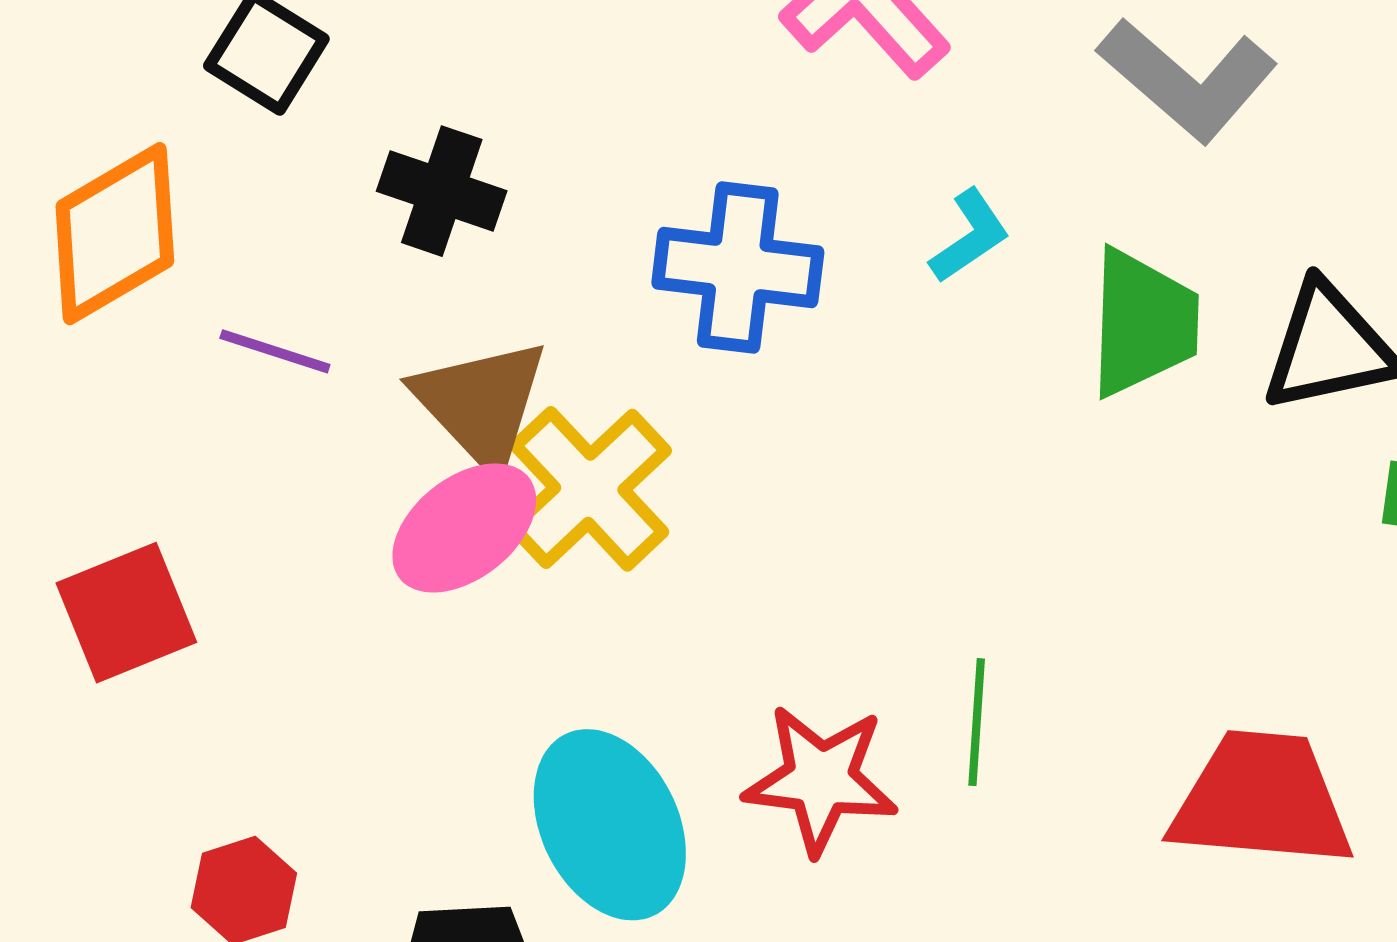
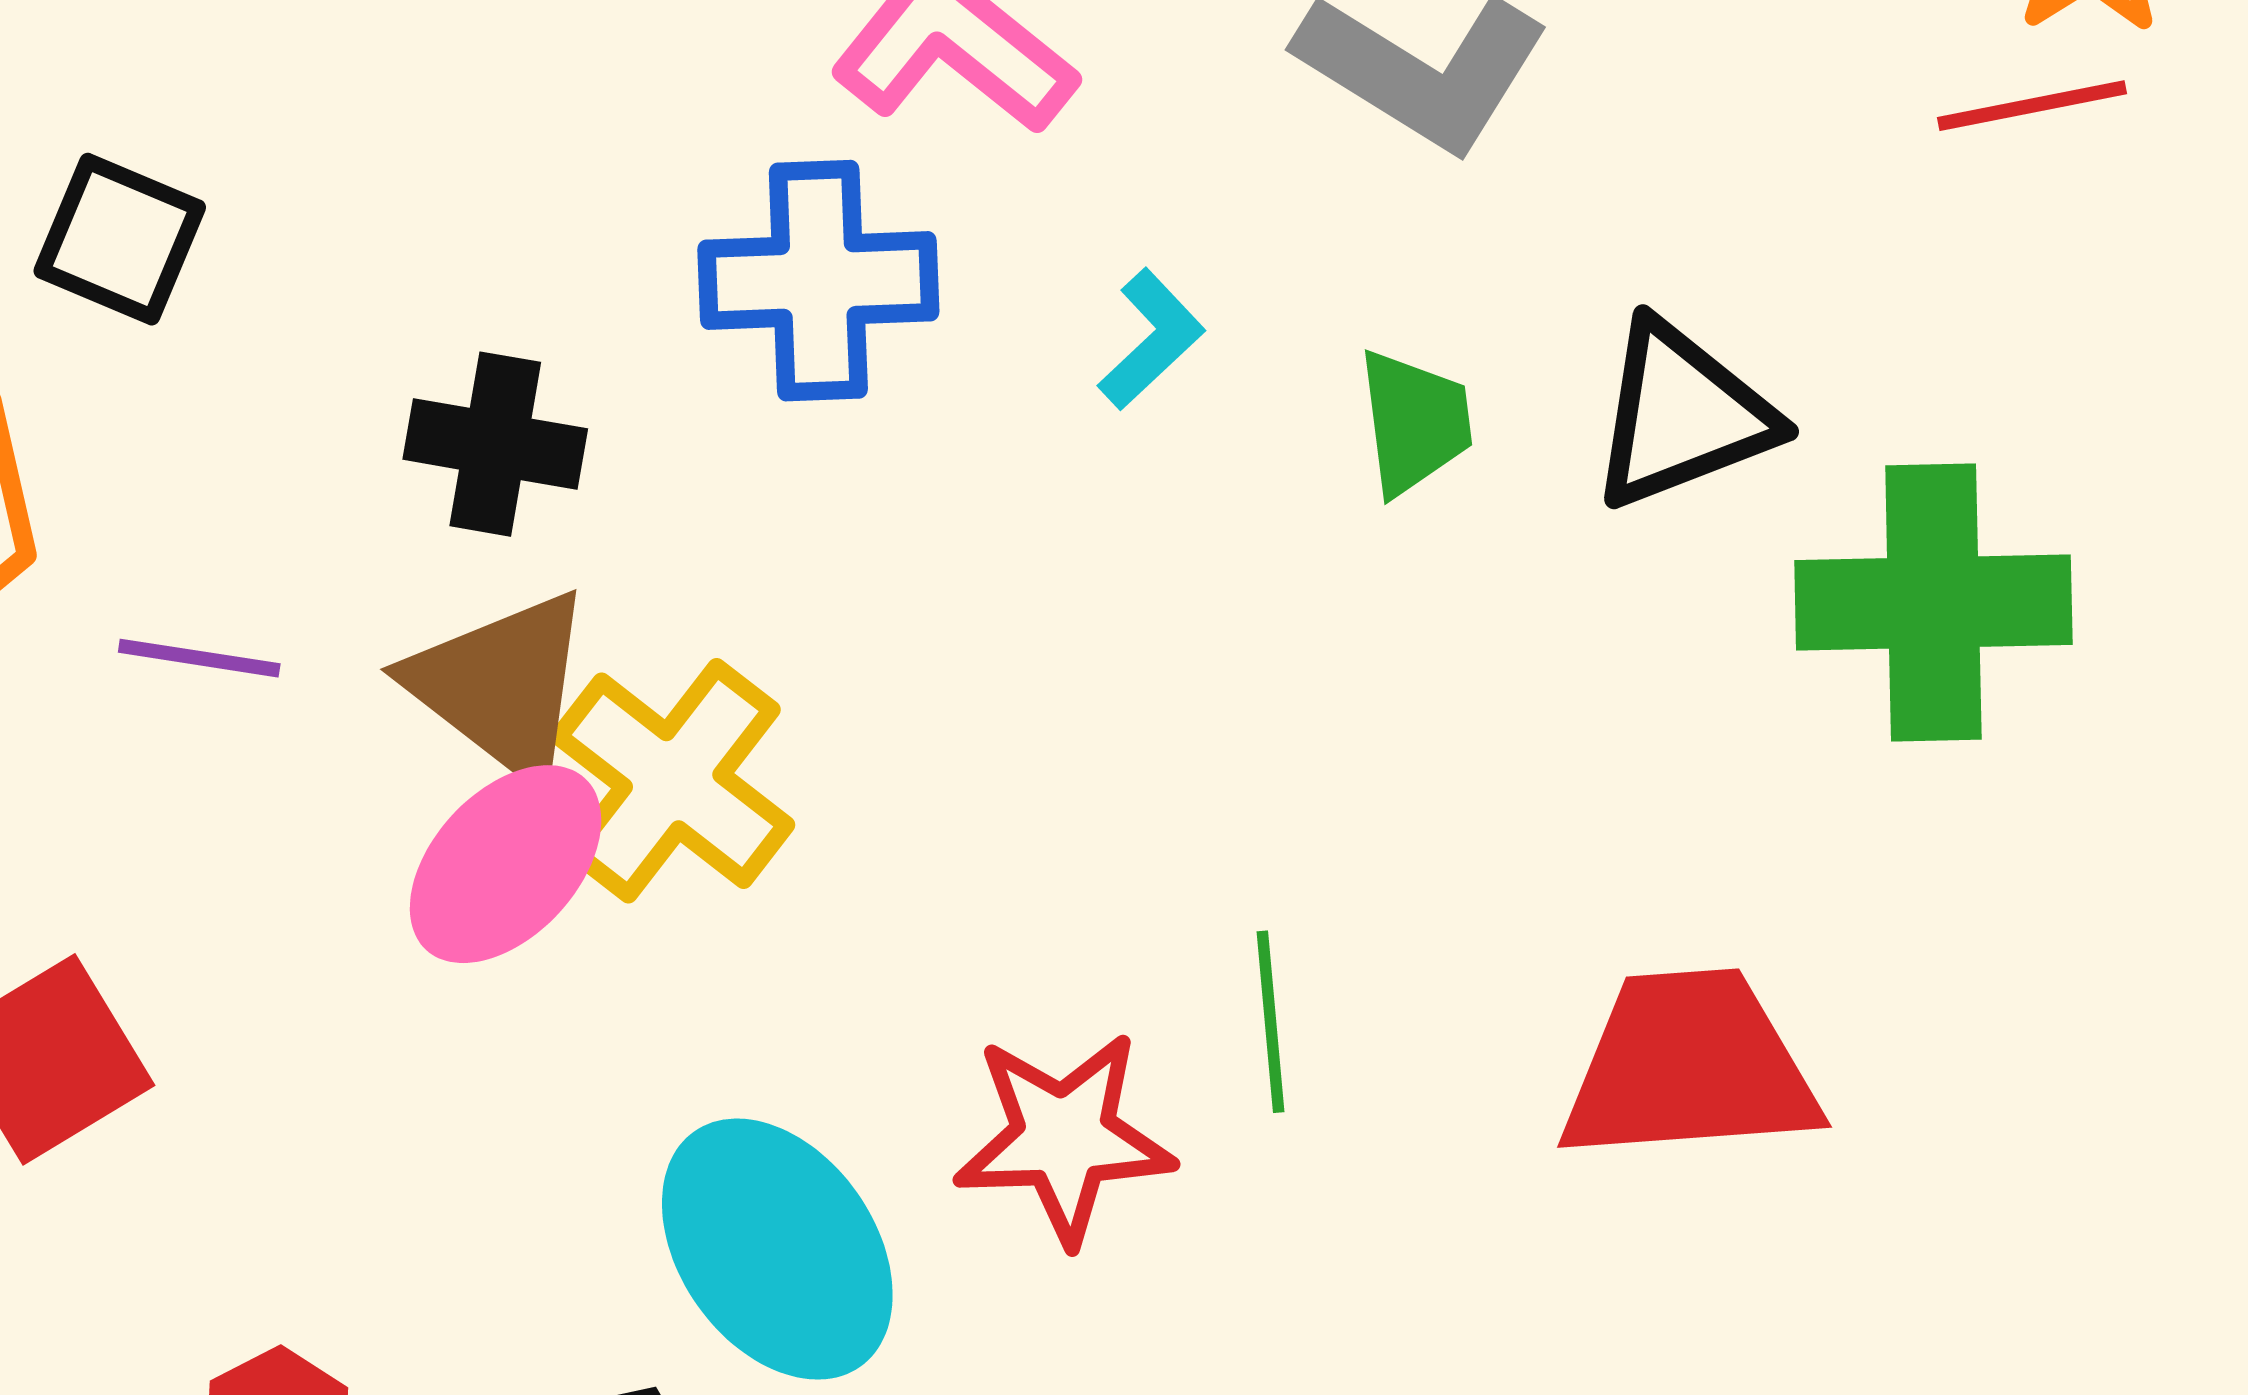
black cross: (442, 191) -> (495, 444), moved
blue cross: (738, 268) -> (818, 281), moved
green trapezoid: (1143, 323) -> (1415, 422), size x0.7

